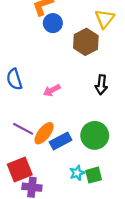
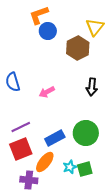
purple line: (23, 129) -> (21, 127), turned -54
orange ellipse: (44, 133) -> (45, 162), moved
red square: (20, 170) -> (21, 149), moved

